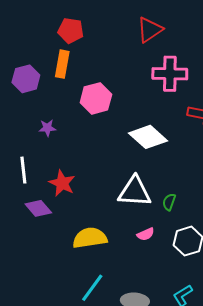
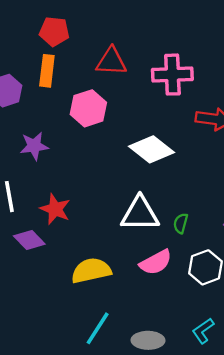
red triangle: (150, 30) -> (111, 61), moved, turned 40
purple star: (47, 128) -> (34, 146), size x1.4
pink semicircle: (146, 234) -> (156, 262), size x1.6

